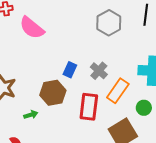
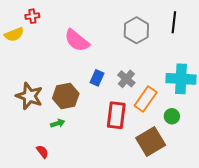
pink semicircle: (32, 28) -> (77, 40), moved
brown hexagon: (53, 93) -> (66, 96), moved

